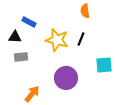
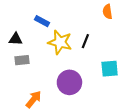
orange semicircle: (85, 11) -> (107, 12), moved
blue rectangle: (29, 22) -> (42, 21), moved

